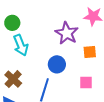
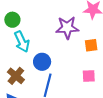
purple star: (67, 33) -> (67, 28), turned -30
blue circle: (57, 64) -> (42, 62), moved

